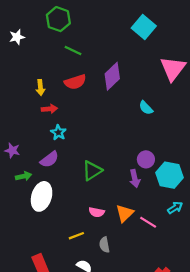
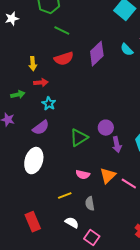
cyan semicircle: (146, 108) -> (127, 50), moved
purple circle: (146, 159) -> (106, 128), moved
green arrow: (24, 176) -> (18, 95), moved

